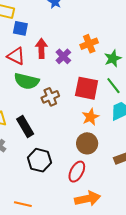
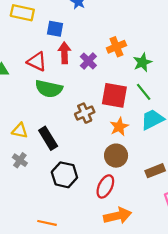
blue square: (20, 28) -> (55, 29), moved
brown cross: (50, 97) -> (85, 113), moved

